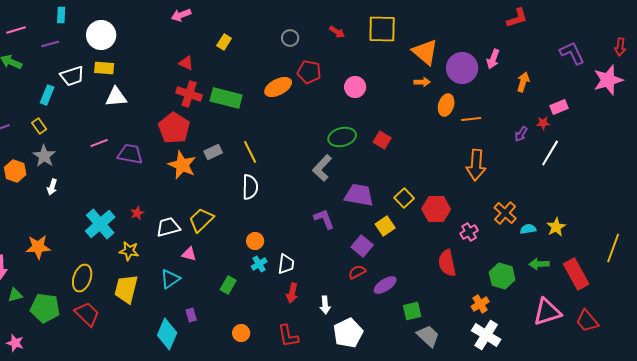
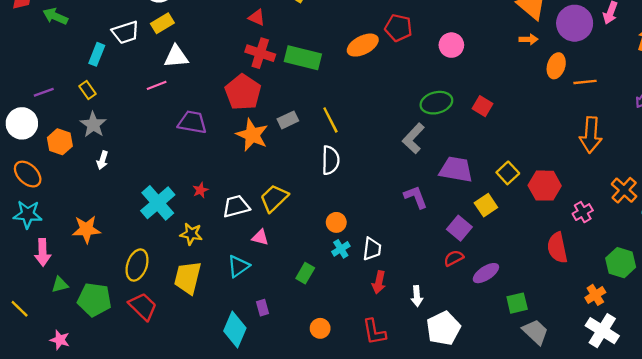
yellow rectangle: (104, 68) -> (162, 23), turned -36
pink line: (99, 143) -> (157, 85), moved

